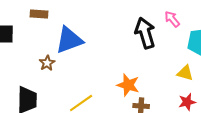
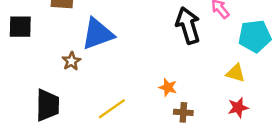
orange star: (128, 85) -> (168, 87), size x0.7

